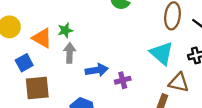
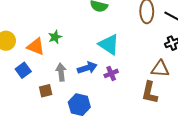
gray arrow: (70, 53) -> (61, 72), moved
cyan triangle: (162, 53) -> (109, 44), moved
brown square: (37, 88) -> (46, 91), moved, size x0.6

